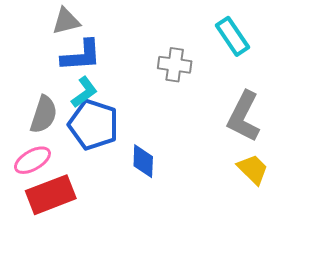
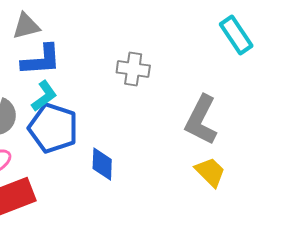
cyan rectangle: (233, 36) -> (236, 35), moved

